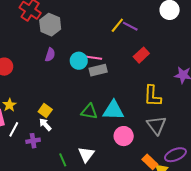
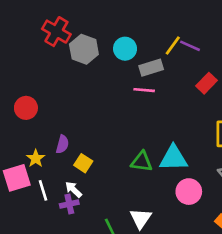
purple semicircle: (50, 55) -> (62, 144), moved
cyan circle: (79, 61) -> (125, 49), moved
gray rectangle: (98, 70) -> (151, 68), moved
white arrow: (45, 125) -> (74, 190), moved
white line: (14, 129) -> (43, 190), turned -42

